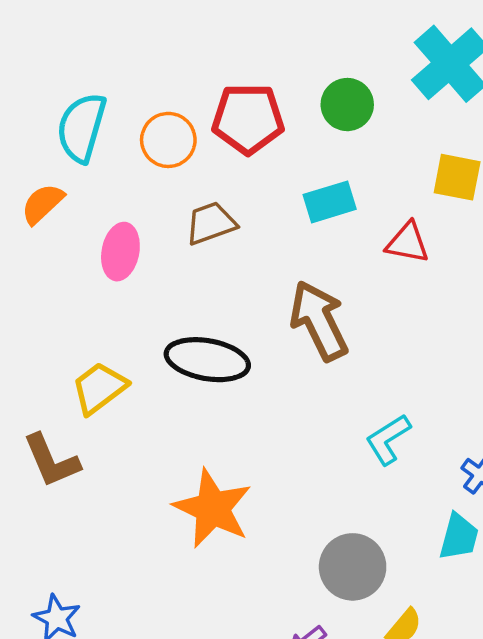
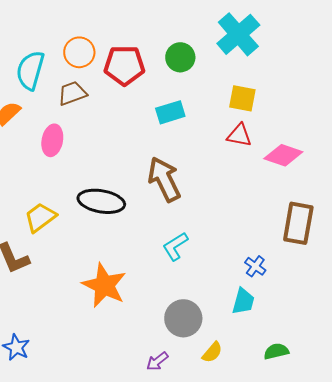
orange circle: (168, 140) -> (79, 52), moved
brown trapezoid: (211, 223) -> (72, 93), moved
red triangle: (407, 243) -> (239, 135), moved
cyan L-shape: (388, 439) -> (175, 246), moved

